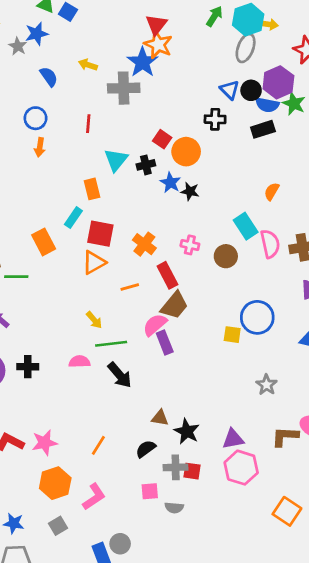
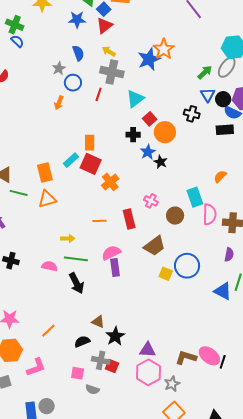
green arrow: (214, 16) -> (205, 72), moved
red triangle: (156, 25) -> (104, 25), moved
gray star: (18, 46) -> (59, 68), moved
gray cross: (124, 88) -> (112, 72), moved
blue circle: (36, 118) -> (73, 83), moved
cyan triangle: (116, 160) -> (135, 99), moved
red square: (100, 234) -> (91, 164), moved
orange cross: (144, 244) -> (110, 182), moved
orange triangle: (94, 262) -> (47, 199), moved
brown trapezoid: (174, 305) -> (155, 246), moved
yellow arrow: (94, 320) -> (68, 238), turned -64
gray star: (267, 385) -> (172, 384), moved

